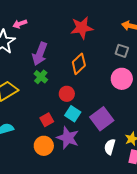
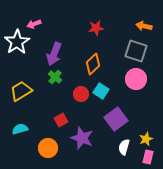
red star: (82, 28) -> (96, 28), size x0.7
gray square: (122, 51) -> (136, 51), size x1.6
cyan square: (73, 114) -> (101, 91), moved
orange circle: (44, 146) -> (48, 148), moved

